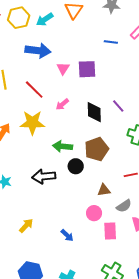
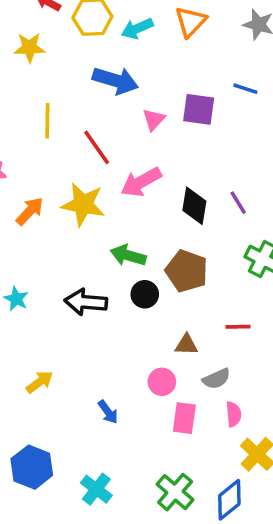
purple square: (87, 69) -> (199, 109), moved
pink arrow: (62, 104) -> (141, 182), size x1.6
brown pentagon: (97, 149) -> (187, 271), turned 30

